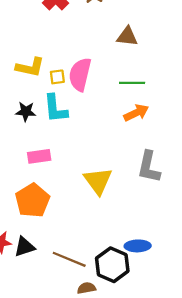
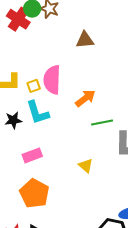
green line: (132, 83) -> (102, 123), moved
orange arrow: (136, 113) -> (85, 98), moved
yellow triangle: (98, 181) -> (86, 166), size x0.6

